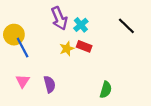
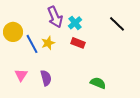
blue line: (23, 48) -> (32, 44), moved
yellow star: (67, 49) -> (48, 43), moved
green semicircle: (106, 90) -> (98, 83), turned -84

